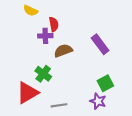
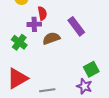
purple rectangle: (100, 44) -> (76, 26), moved
green cross: (43, 74) -> (19, 42), moved

